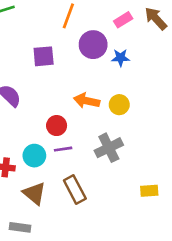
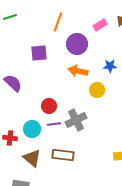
blue star: (121, 58) -> (110, 66), moved
orange arrow: (87, 101) -> (78, 71), moved
gray cross: (109, 148) -> (76, 120), moved
brown rectangle: (75, 190) -> (63, 155), turned -55

